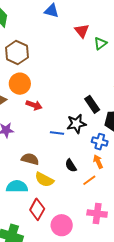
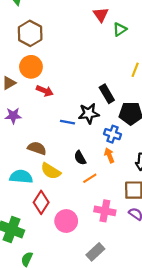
orange line: (89, 180) -> (90, 178), moved

